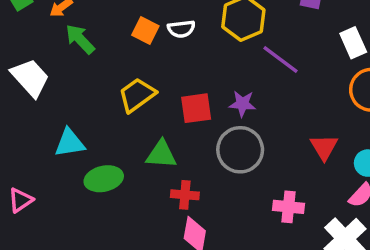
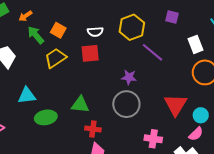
orange square: (145, 30) -> (58, 30), moved
yellow trapezoid: (137, 95) -> (56, 58), moved
red square: (196, 108) -> (90, 53), moved
red triangle: (324, 147) -> (176, 105), size x1.4

